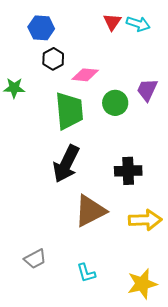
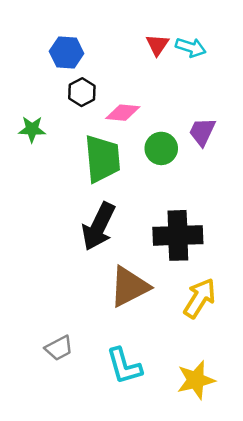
black cross: (128, 171) -> (178, 235), size x1.4
yellow arrow: (145, 220) -> (200, 298), turned -56
cyan L-shape: (86, 273) -> (124, 366), size x1.5

